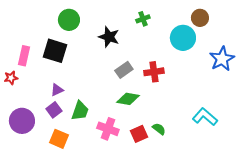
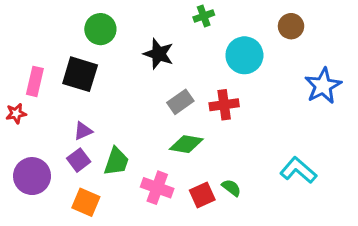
green cross: (143, 19) -> (204, 16), moved
cyan circle: (183, 38) -> (244, 55), moved

